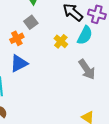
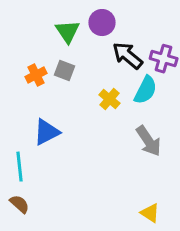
gray square: (31, 22) -> (64, 71), turned -32
orange cross: (17, 38) -> (36, 75), moved

